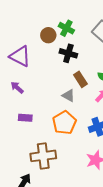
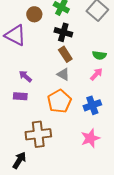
brown circle: (48, 35) -> (34, 14), moved
brown rectangle: (80, 79) -> (65, 54), moved
purple arrow: (17, 88) -> (25, 76), moved

